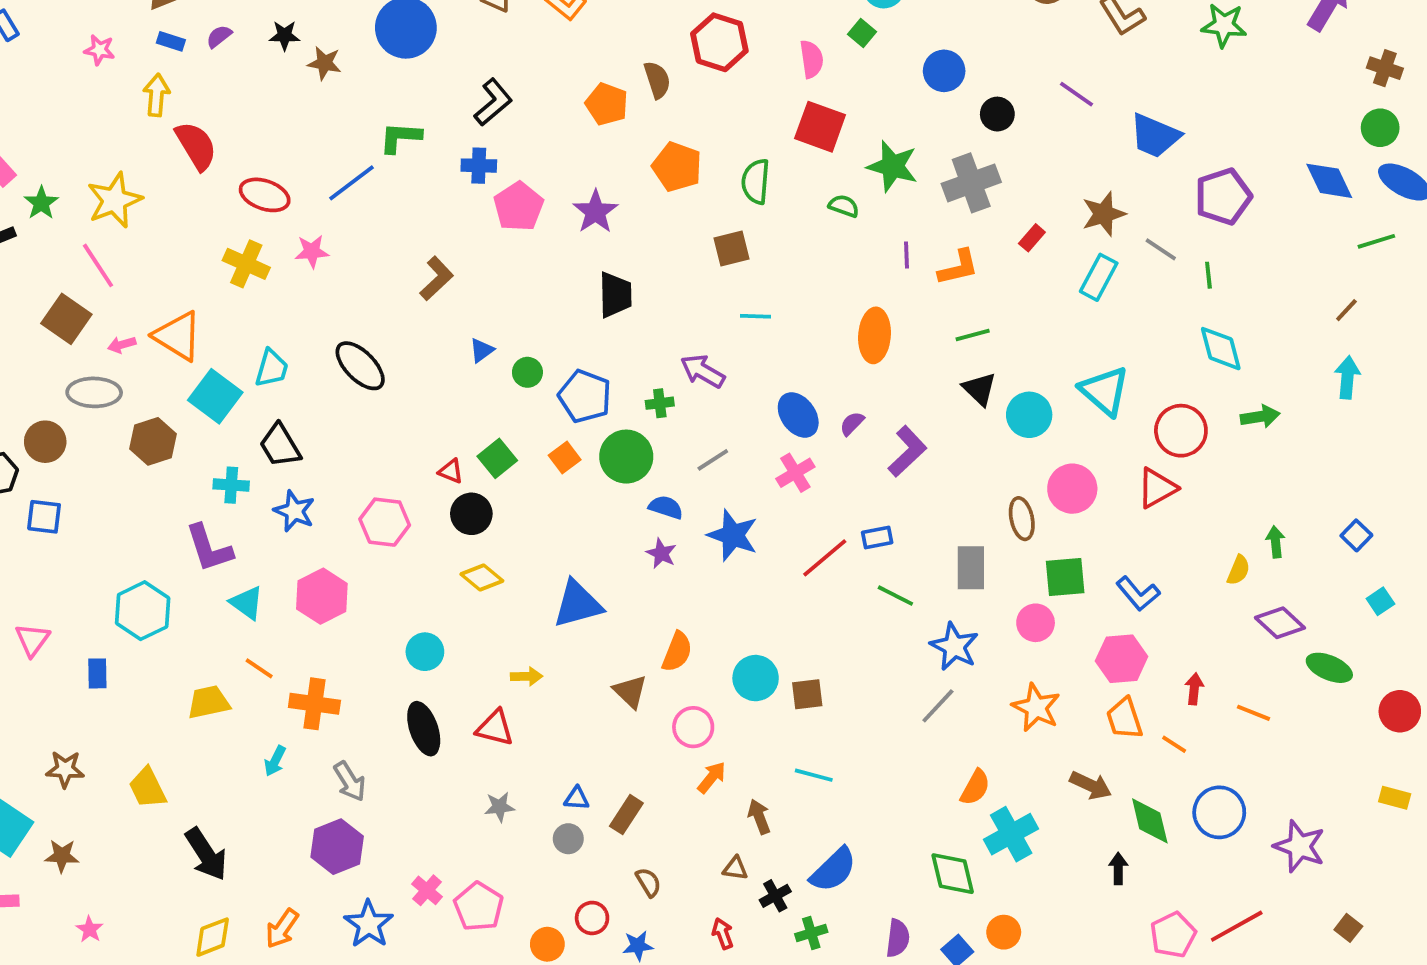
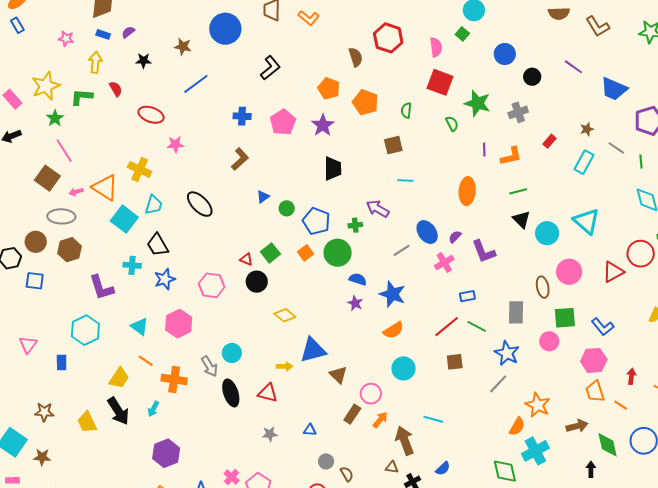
black star: (284, 35) -> (143, 61), moved
orange pentagon: (607, 104) -> (329, 88), moved
green L-shape: (400, 137) -> (81, 97), moved
red semicircle: (196, 146) -> (116, 89), size x0.6
blue cross: (479, 166) -> (242, 116), moved
green semicircle: (756, 181) -> (406, 110), size x0.7
blue line: (351, 183) -> (196, 84), moved
gray cross: (971, 183) -> (518, 112), size x0.7
yellow star: (114, 200) -> (46, 86), moved
green star: (41, 203) -> (55, 118), moved
green semicircle: (844, 206) -> (452, 124), turned 42
brown star: (1104, 214) -> (587, 129), size x0.6
yellow cross: (246, 264) -> (140, 169), moved
red circle: (1181, 431) -> (641, 254), moved
brown hexagon: (153, 441) -> (69, 250), moved
purple L-shape: (907, 451) -> (484, 252), turned 112
gray line: (713, 460) -> (402, 250), moved
pink cross: (795, 473) -> (444, 262), moved
blue star: (294, 511) -> (165, 279), turned 30
purple L-shape: (209, 548) -> (102, 288), moved
red line: (825, 558) -> (447, 327), moved
yellow diamond: (482, 578) -> (285, 315), moved
blue triangle: (578, 604) -> (313, 350), moved
orange semicircle: (677, 652) -> (393, 330), moved, turned 35
brown square: (807, 694) -> (455, 362), moved
yellow trapezoid: (209, 702) -> (119, 378), turned 135
orange star: (1036, 707) -> (538, 405), moved
gray arrow: (350, 781) -> (209, 366), moved
brown arrow: (1091, 785) -> (577, 426), turned -40
brown rectangle: (626, 815) -> (352, 414), moved
brown arrow: (759, 817) -> (405, 441), size x1.6
gray circle: (568, 839) -> (326, 461), moved
purple hexagon: (337, 847) -> (166, 453), moved
black arrow: (206, 854) -> (118, 411), moved
blue semicircle: (833, 870) -> (443, 469), size x0.6

